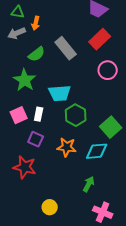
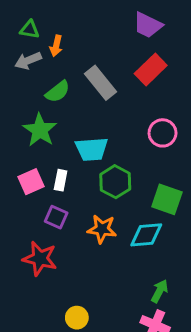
pink circle: (108, 70) -> (163, 133), moved
green square: (111, 127) -> (167, 199), turned -30
green arrow: (89, 184) -> (160, 291), moved

